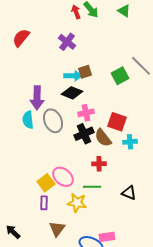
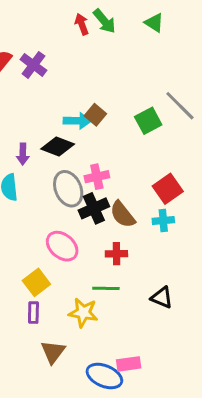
purple cross: (67, 42) -> (33, 65), moved
brown square: (85, 72) -> (95, 115), turned -32
black diamond: (72, 93) -> (58, 146), moved
purple arrow: (37, 98) -> (23, 154), size x0.6
gray ellipse: (53, 121) -> (68, 189), moved
red square: (117, 122) -> (168, 189), moved, turned 36
pink ellipse: (63, 177) -> (62, 246), moved

